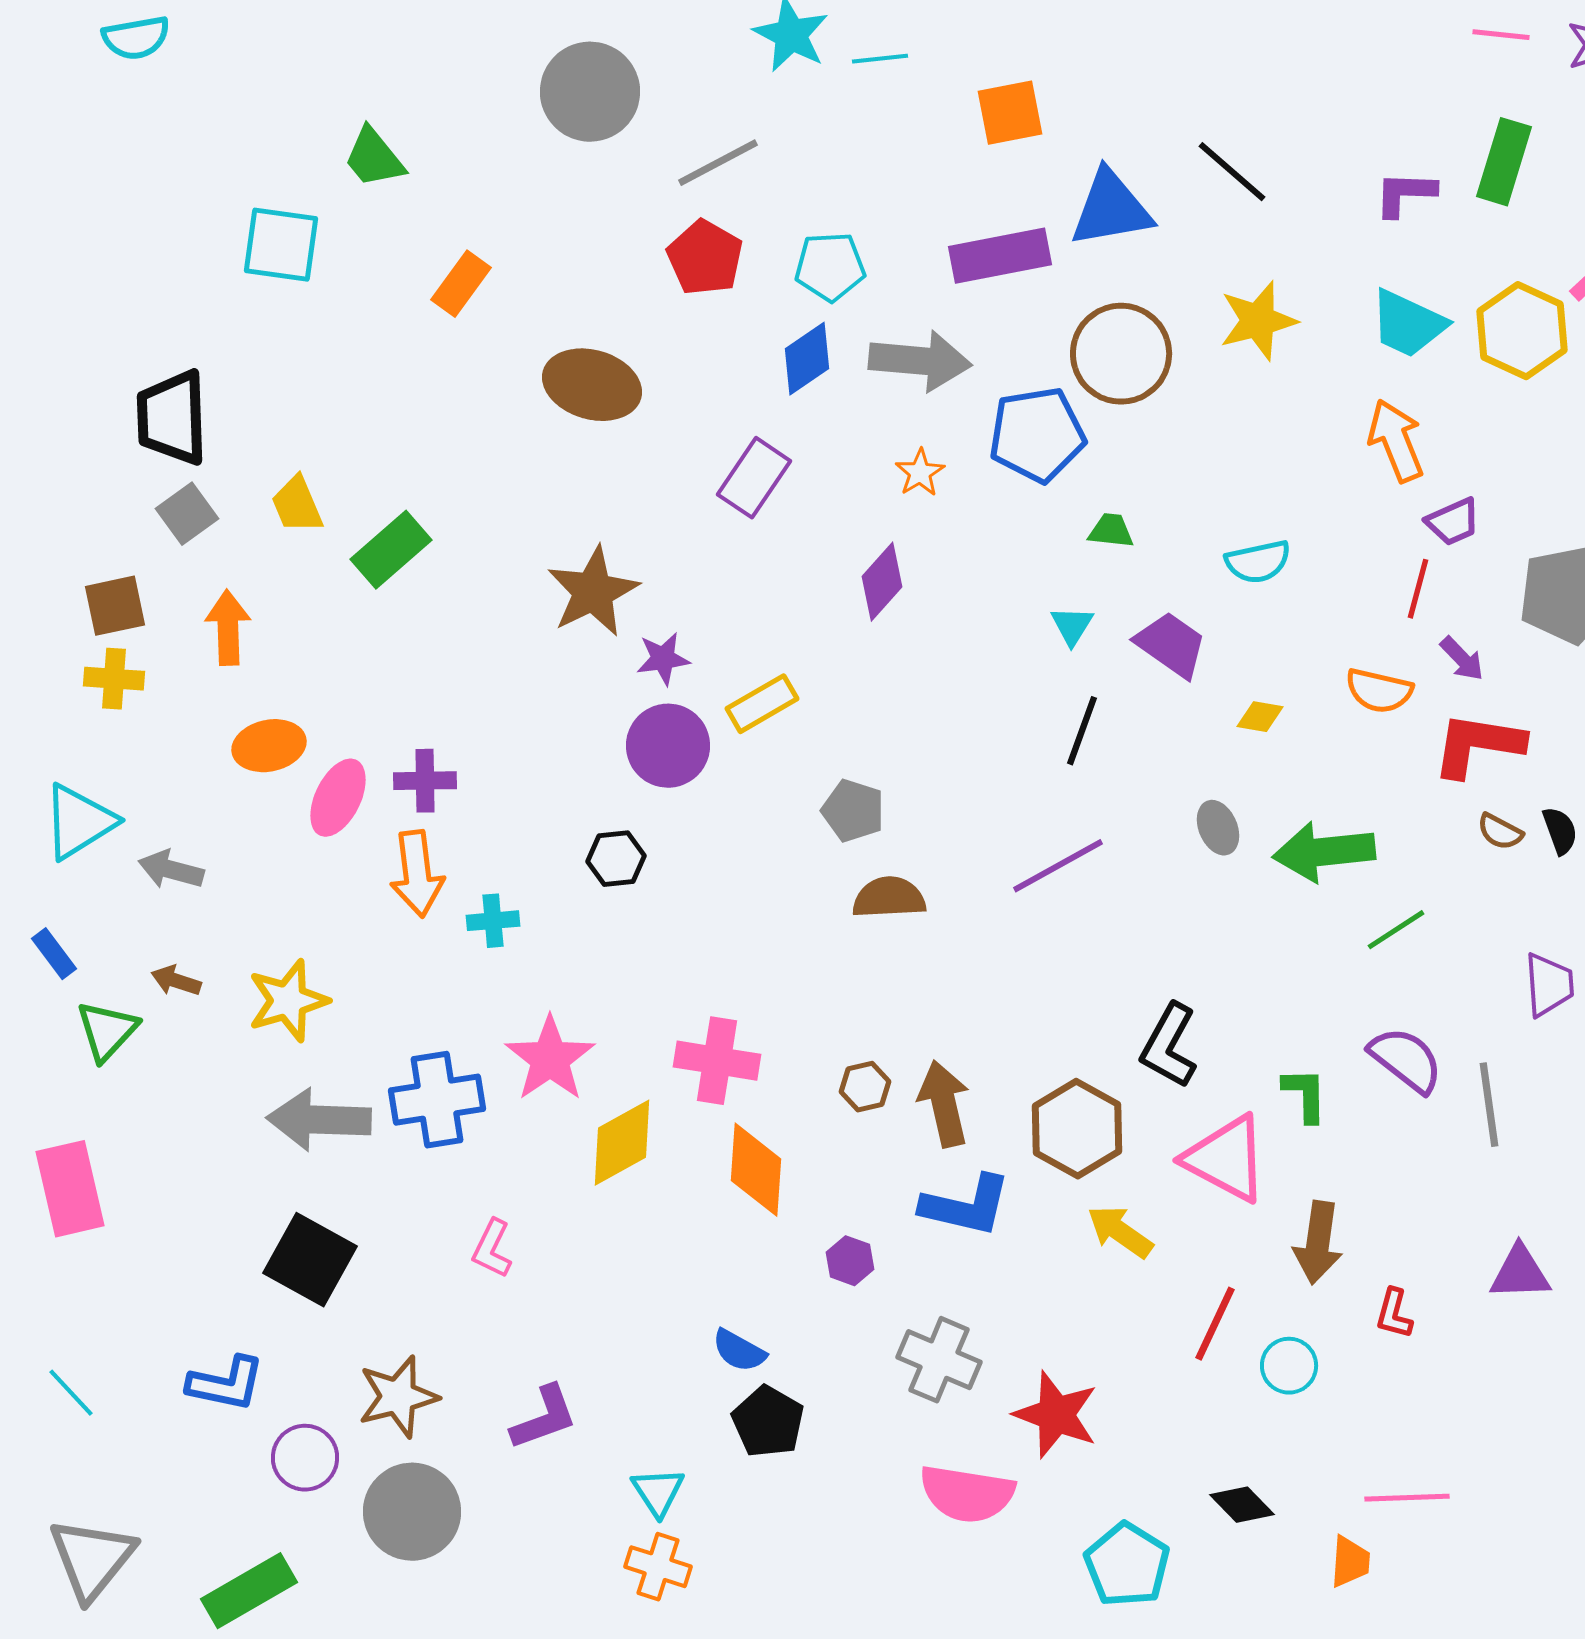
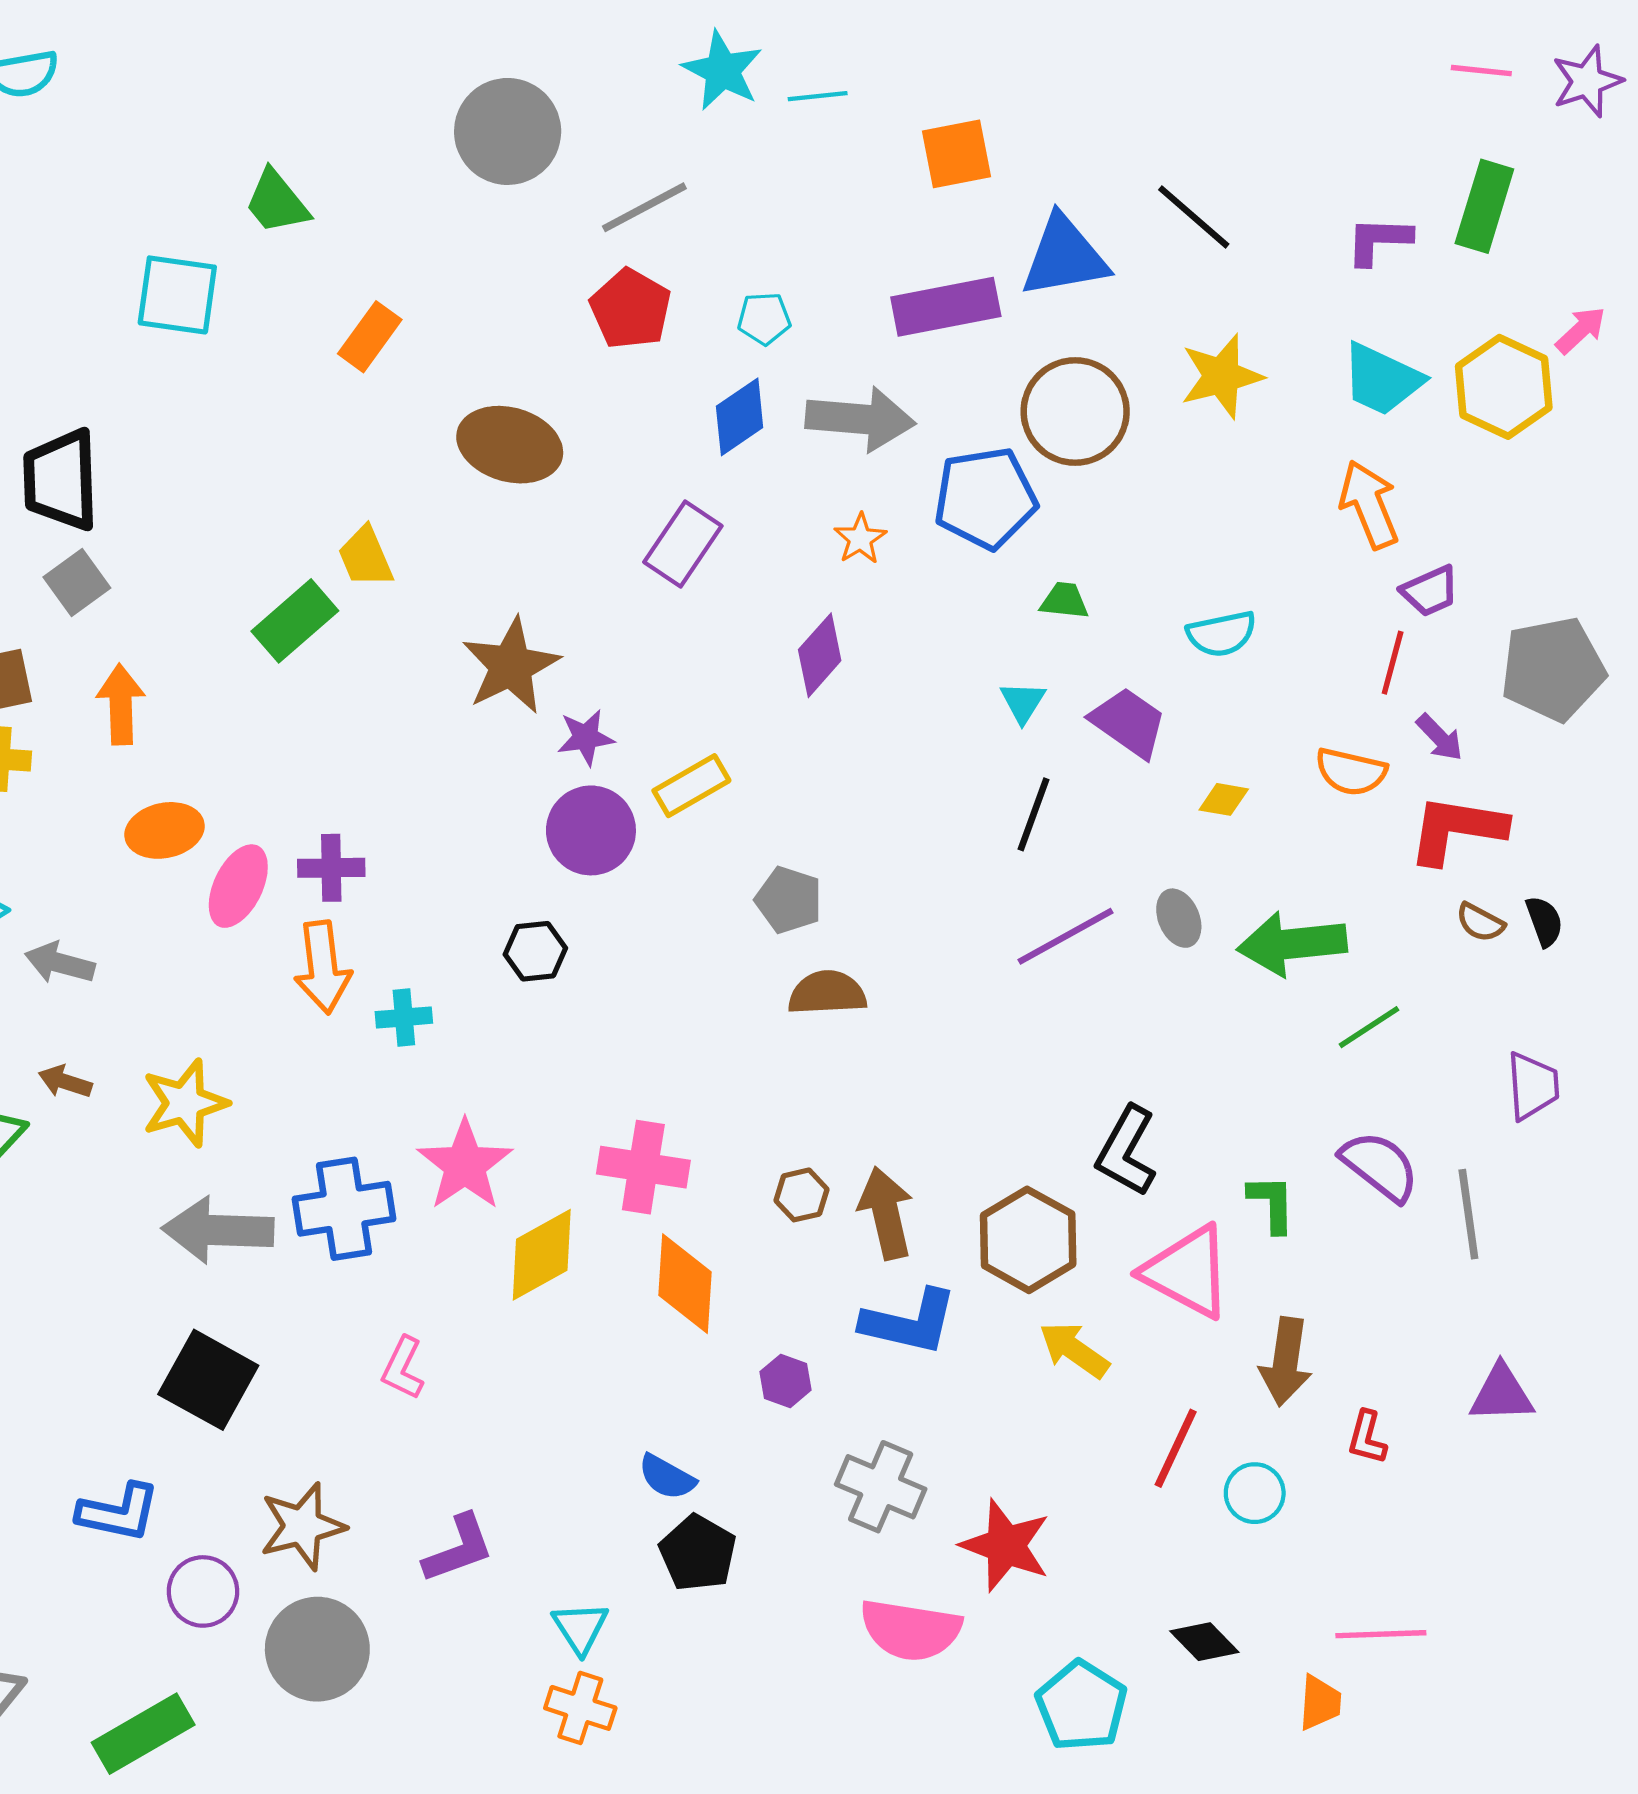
cyan pentagon: (830, 267) -> (764, 319), size x0.7
yellow trapezoid: (297, 505) -> (365, 557), moved
purple line: (1058, 866) -> (1066, 936), moved

